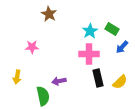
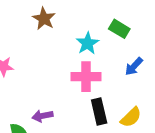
brown star: (49, 14) -> (44, 19), moved
green rectangle: (112, 29) -> (119, 29), moved

